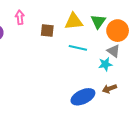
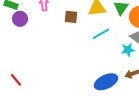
cyan line: (78, 48) -> (101, 34), turned -42

